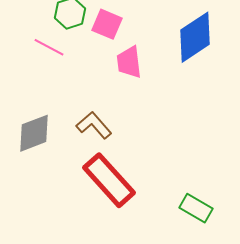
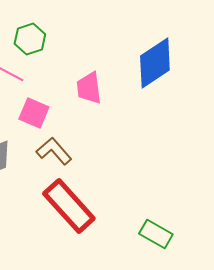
pink square: (107, 24) -> (34, 113), moved

